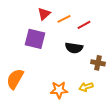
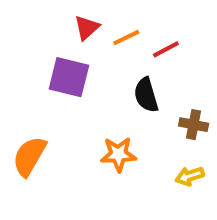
black semicircle: (74, 48) -> (146, 95), turned 66
yellow arrow: (86, 87) -> (190, 176), moved
orange star: (59, 90) -> (118, 154), moved

